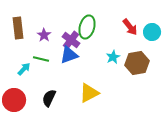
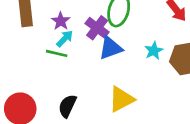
blue triangle: (69, 55) -> (111, 48), moved
cyan arrow: (24, 69) -> (65, 39), moved

